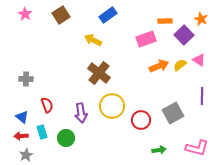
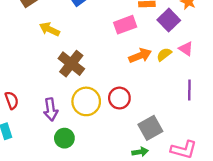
yellow arrow: (93, 40) -> (50, 29), moved
gray square: (173, 113) -> (150, 128), moved
red circle: (141, 120) -> (119, 98), moved
green circle: (66, 138) -> (64, 138), moved

